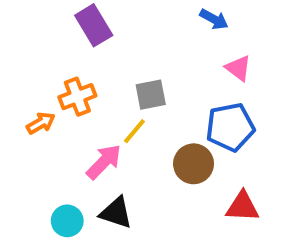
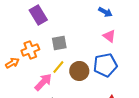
blue arrow: (214, 19) -> (105, 12), moved
gray square: (151, 95) -> (59, 43), moved
brown circle: (194, 164) -> (79, 71), moved

